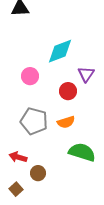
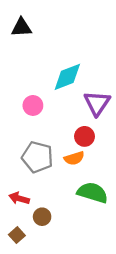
purple triangle: (86, 74) -> (97, 103), size x1.4
red circle: (68, 91) -> (85, 136), moved

